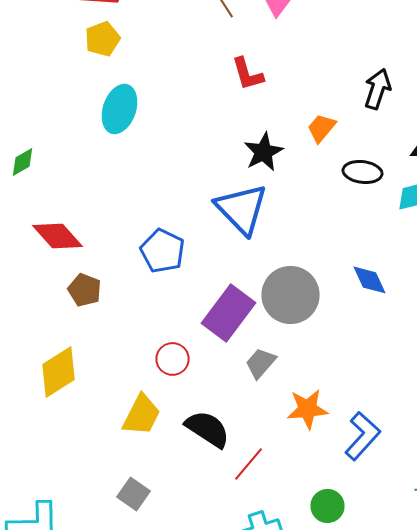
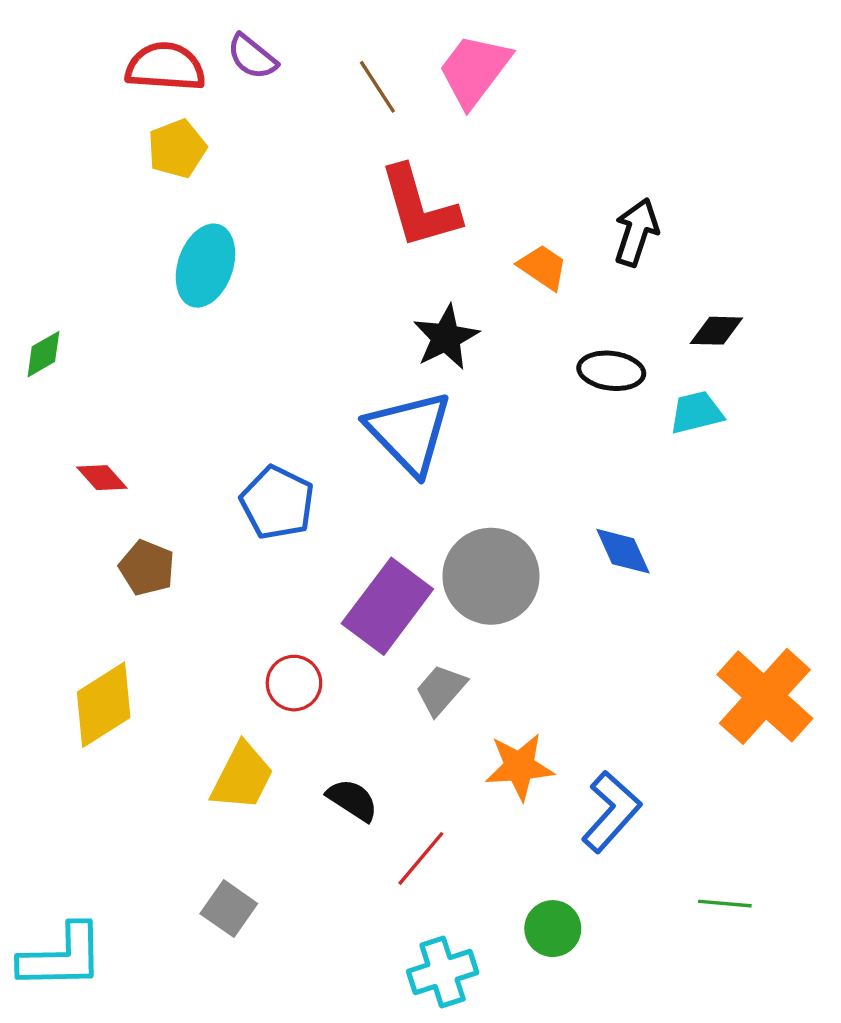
red L-shape: (248, 74) -> (419, 207), size x1.5
orange trapezoid: (322, 128) -> (543, 267), moved, turned 84
red diamond: (58, 236) -> (102, 478), size x0.6
black semicircle: (208, 429) -> (352, 800), size x0.7

